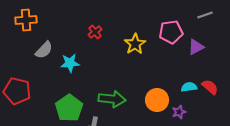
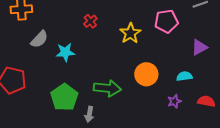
purple triangle: (196, 47) -> (199, 47), moved
red semicircle: (210, 87) -> (206, 101), moved, turned -30
orange circle: (157, 100) -> (146, 74), moved

